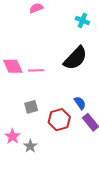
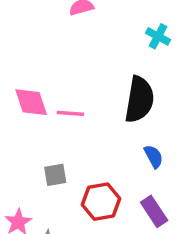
black semicircle: (75, 58) -> (139, 99), turned -40
blue semicircle: (80, 103) -> (154, 156), moved

